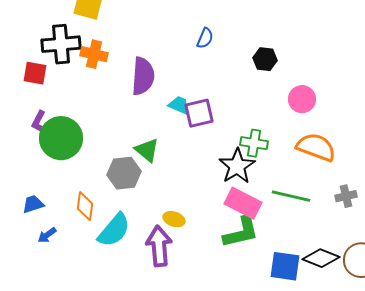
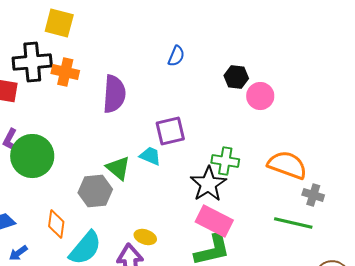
pink circle: (302, 99) -> (260, 96), moved
cyan trapezoid: (179, 105) -> (150, 156), moved
green line: (291, 196) -> (293, 223), moved
gray cross: (346, 196) -> (313, 195), moved, turned 30

